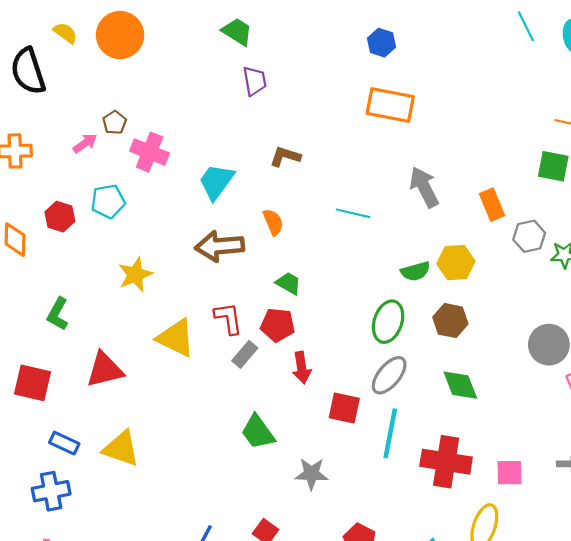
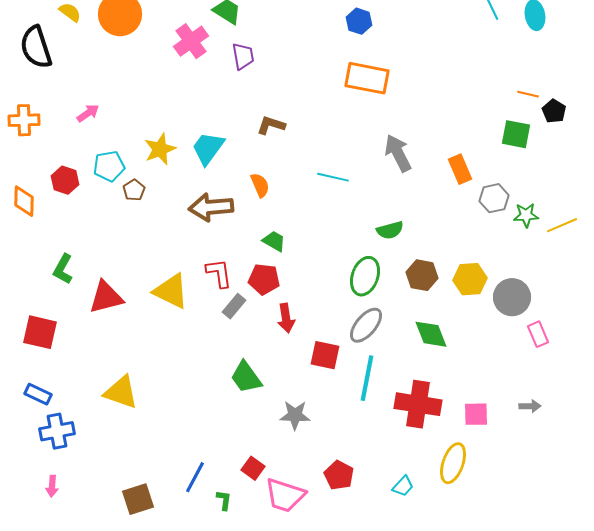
brown pentagon: (115, 123) -> (134, 190), moved
pink cross: (150, 152) -> (191, 41), moved, turned 32
yellow hexagon: (456, 263) -> (470, 279), moved
yellow star: (135, 275) -> (160, 149), moved
red triangle: (105, 370) -> (106, 297), moved
blue rectangle: (64, 443) -> (38, 394), moved

